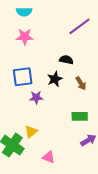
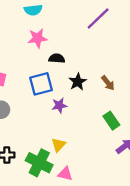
black semicircle: (66, 60) -> (57, 58), moved
green rectangle: (80, 116) -> (111, 121), turned 63
pink triangle: (49, 157) -> (65, 174), moved

